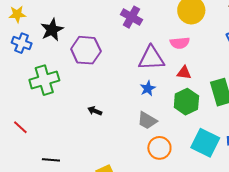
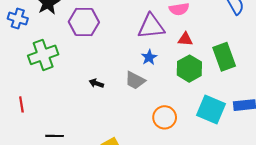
gray trapezoid: (147, 120) -> (135, 80), moved
red line: (20, 127) -> (21, 104), turned 42

